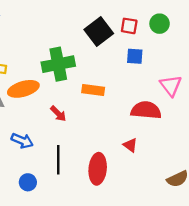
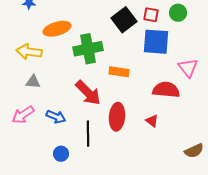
blue square: (135, 56) -> (156, 42), size x1.8
orange ellipse: (23, 89) -> (57, 29), moved
red arrow: (58, 114) -> (88, 93), size x1.8
red ellipse: (98, 169) -> (117, 117), moved

